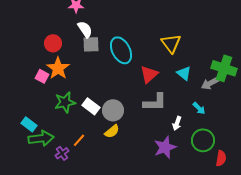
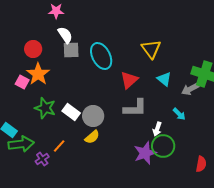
green star: (65, 102) -> (45, 108), turned 30
green circle: (203, 140) -> (163, 146), moved

